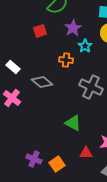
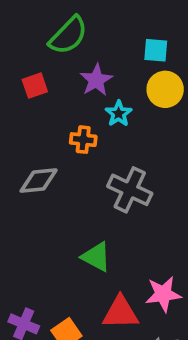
gray diamond: (42, 82) -> (39, 181), turned -45
red triangle: (86, 153) -> (120, 313), size x1.5

